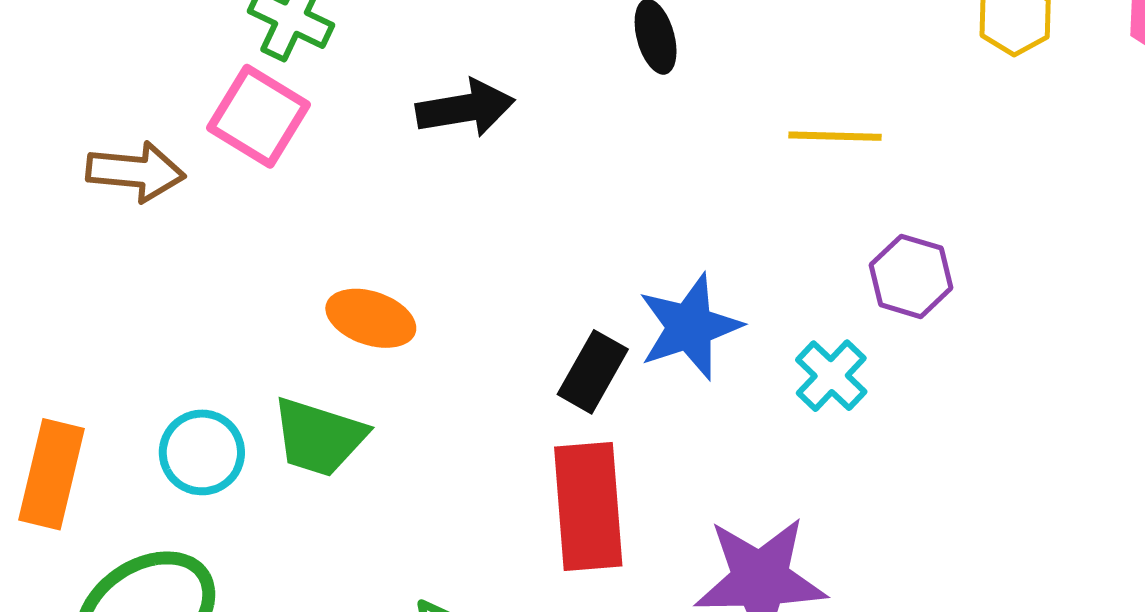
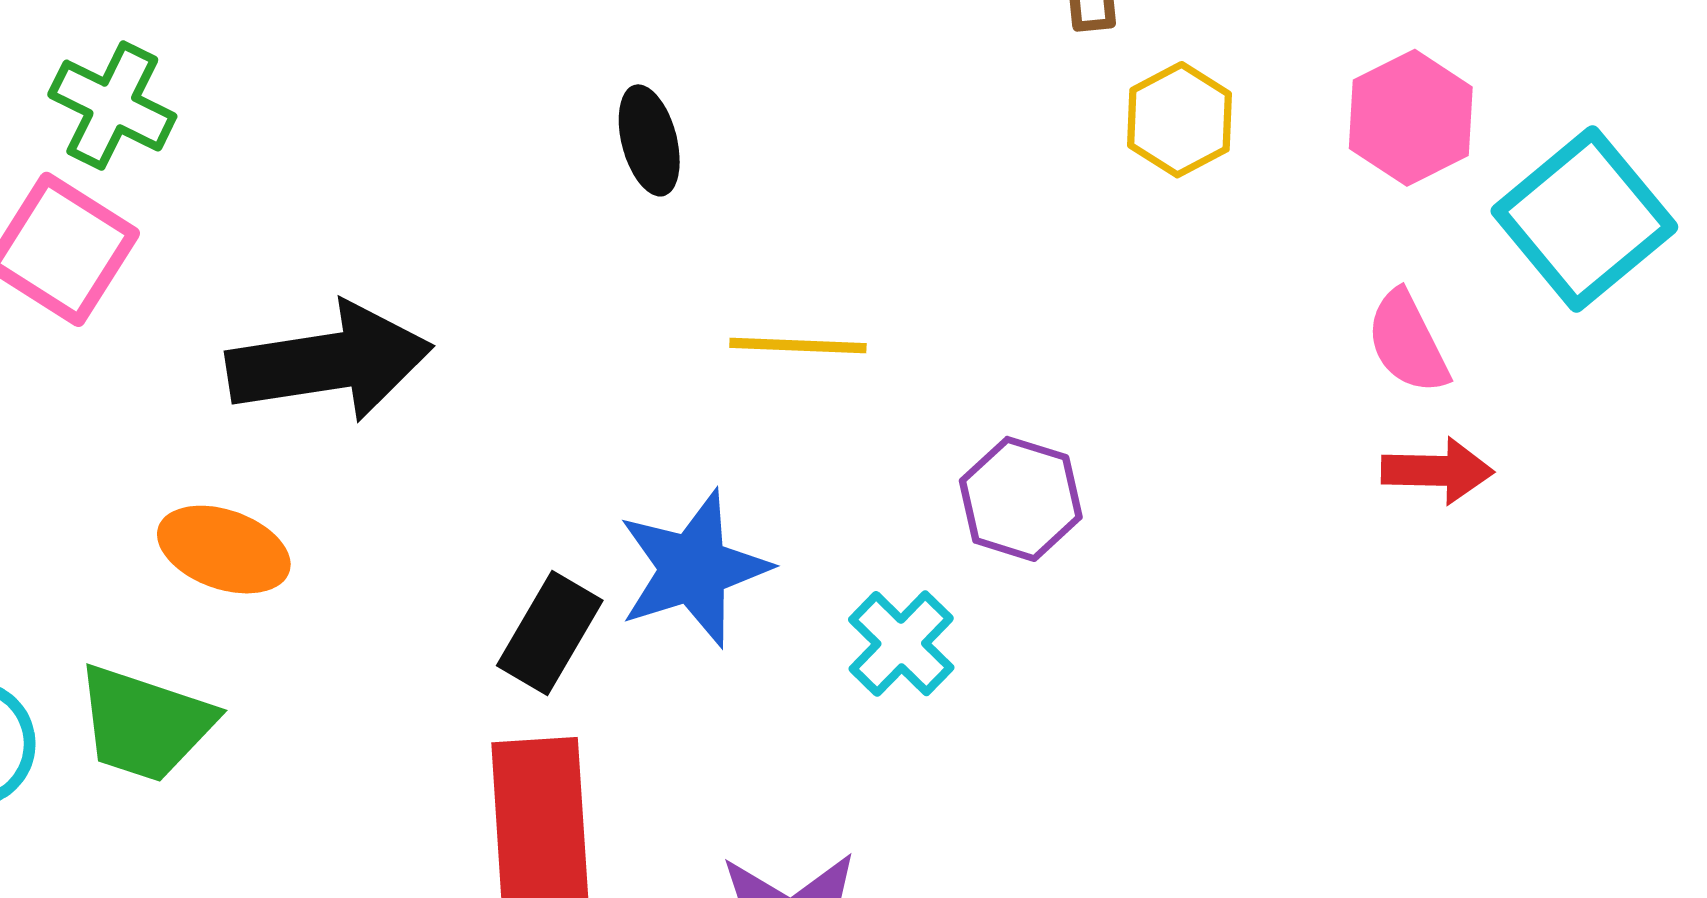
black arrow: (465, 108) -> (329, 362), moved, size x1.4
yellow line: (835, 136) -> (798, 346), moved

